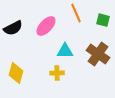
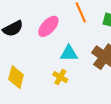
yellow cross: (57, 73) -> (60, 77), turned 32

